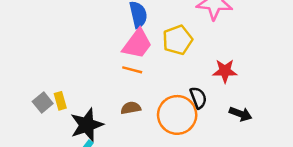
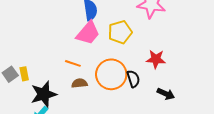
orange line: (132, 70) -> (73, 63), moved
orange circle: (177, 115) -> (111, 74), moved

